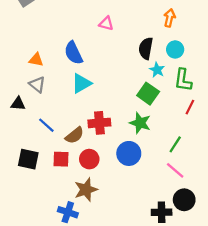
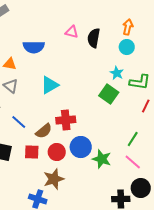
black semicircle: (146, 48) -> (94, 38), moved
cyan circle: (175, 49) -> (127, 47), moved
blue semicircle: (73, 53) -> (34, 47), moved, turned -65
green L-shape: (183, 80) -> (140, 82), turned -90
green star: (140, 123) -> (102, 159), moved
blue circle: (129, 153) -> (81, 147), moved

